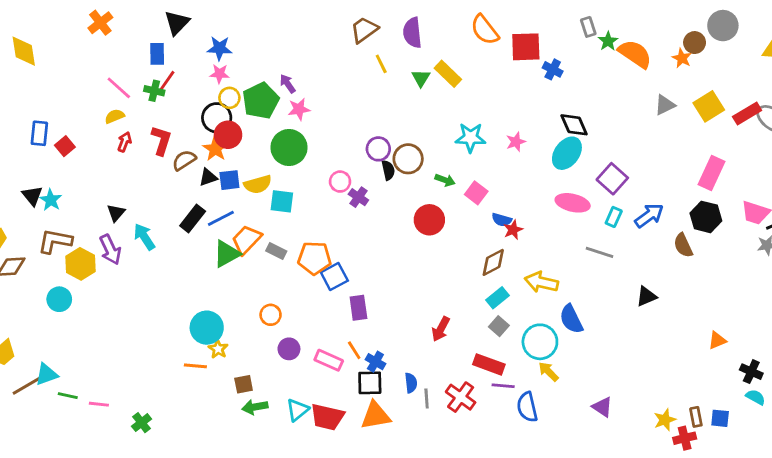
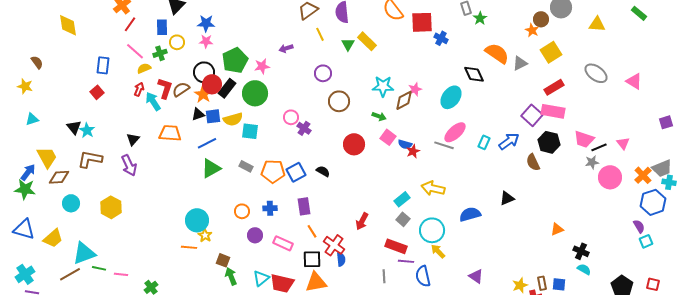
orange semicircle: (635, 54) -> (497, 53), moved
red line: (167, 81) -> (130, 24), moved
purple arrow: (288, 84) -> (286, 48), moved, turned -72
green cross: (154, 91) -> (160, 53), turned -32
yellow circle: (229, 98) -> (177, 42), moved
yellow square: (709, 106) -> (551, 52), moved
red rectangle: (747, 113) -> (554, 87), moved
yellow semicircle: (115, 116) -> (144, 68), moved
black diamond: (574, 125) -> (474, 74), moved
blue rectangle: (39, 133) -> (103, 65), moved
purple circle: (378, 149) -> (323, 73), moved
brown semicircle: (184, 160) -> (181, 89), moved
black semicircle: (388, 170) -> (323, 171), moved, turned -48
pink rectangle: (712, 173) -> (553, 111), turned 75
purple square: (612, 179) -> (532, 115), moved
green arrow: (445, 180) -> (379, 116), moved
pink square: (476, 193) -> (388, 137), moved
pink ellipse: (573, 203) -> (455, 132), turned -55
black rectangle: (193, 218) -> (227, 88), moved
cyan arrow: (144, 237) -> (153, 101), moved
orange trapezoid: (246, 240) -> (170, 133), moved, turned 50
gray line: (600, 252) -> (444, 145), moved
brown diamond: (493, 262) -> (404, 100), moved
yellow hexagon: (81, 264) -> (111, 207), moved
blue square: (334, 277) -> (296, 172), moved
cyan circle: (59, 299) -> (71, 203), moved
blue semicircle: (571, 319) -> (470, 214), moved, turned 100
orange line: (354, 350) -> (312, 231), moved
blue cross: (375, 362) -> (270, 208), moved, turned -32
cyan triangle: (46, 374) -> (84, 253), size x1.4
brown square: (244, 384) -> (223, 260), turned 32
brown line: (27, 386) -> (70, 274), moved
red cross: (461, 397) -> (334, 245), moved
gray line: (427, 398) -> (384, 276), moved
green arrow: (255, 407) -> (231, 276), turned 78

